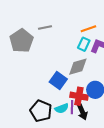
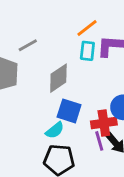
gray diamond: (78, 67) -> (58, 78), moved
cyan semicircle: (62, 108) -> (55, 130), moved

